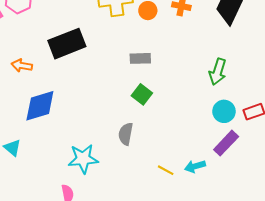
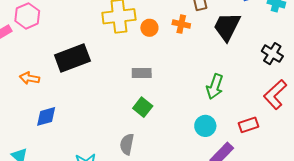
blue diamond: (40, 106) -> (46, 116), size x0.7
cyan circle: (224, 111) -> (205, 126), moved

